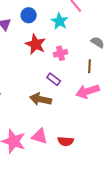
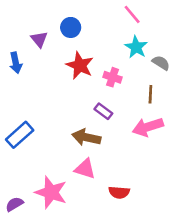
cyan star: (60, 21) -> (136, 47), moved
pink cross: (61, 53) -> (113, 77), turned 32
pink triangle: (40, 136) -> (85, 169), moved

